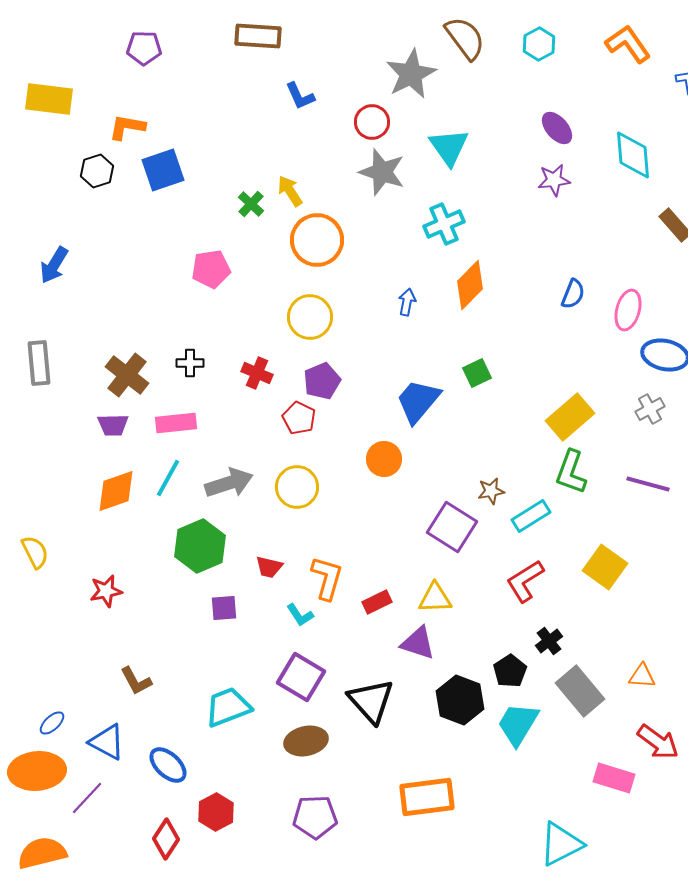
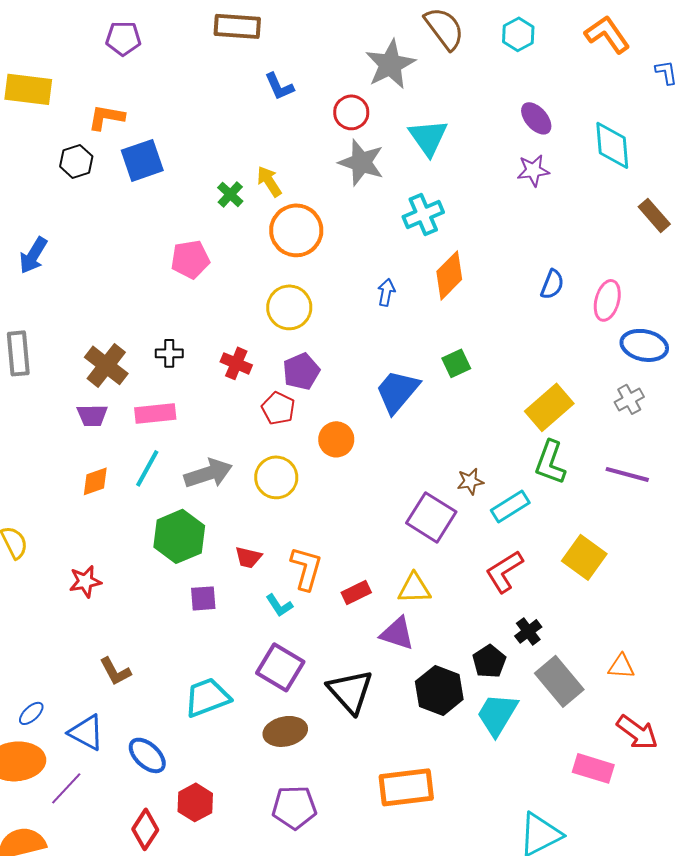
orange circle: (384, 459) -> (336, 439), moved
orange diamond: (116, 491) -> (95, 481), size x0.7

